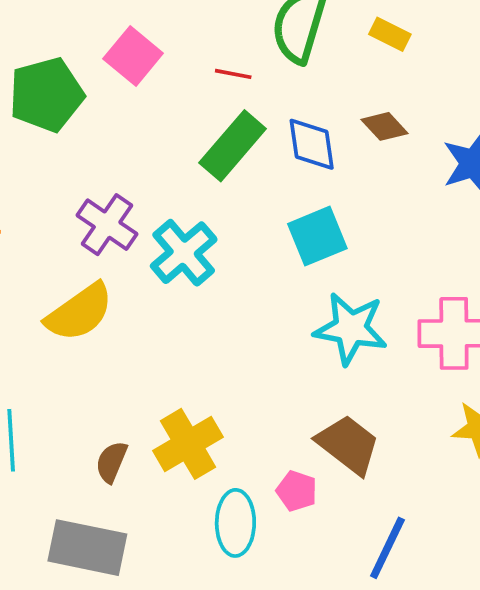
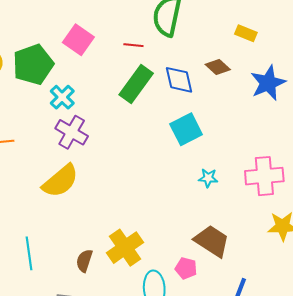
yellow rectangle: (390, 34) -> (246, 33), moved
cyan cross: (184, 253) -> (62, 97), moved, size x0.7
cyan star: (351, 329) -> (208, 178), size x0.5

